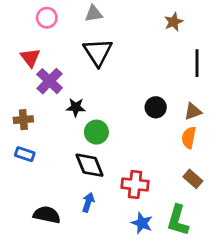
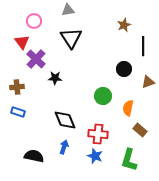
pink circle: (47, 18) -> (34, 21), moved
brown star: (174, 22) -> (124, 25), moved
black circle: (156, 107) -> (124, 69), moved
brown triangle: (193, 111) -> (148, 82), moved
green circle: (96, 132) -> (103, 96), moved
orange semicircle: (189, 138) -> (128, 108), moved
blue star: (142, 223) -> (95, 156), moved

